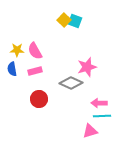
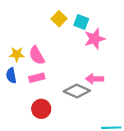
yellow square: (64, 20) -> (59, 19), moved
pink star: (87, 67) -> (95, 39), moved
pink arrow: (99, 103) -> (95, 79), moved

